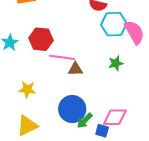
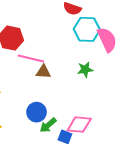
blue circle: (72, 109) -> (37, 112), size x0.7

